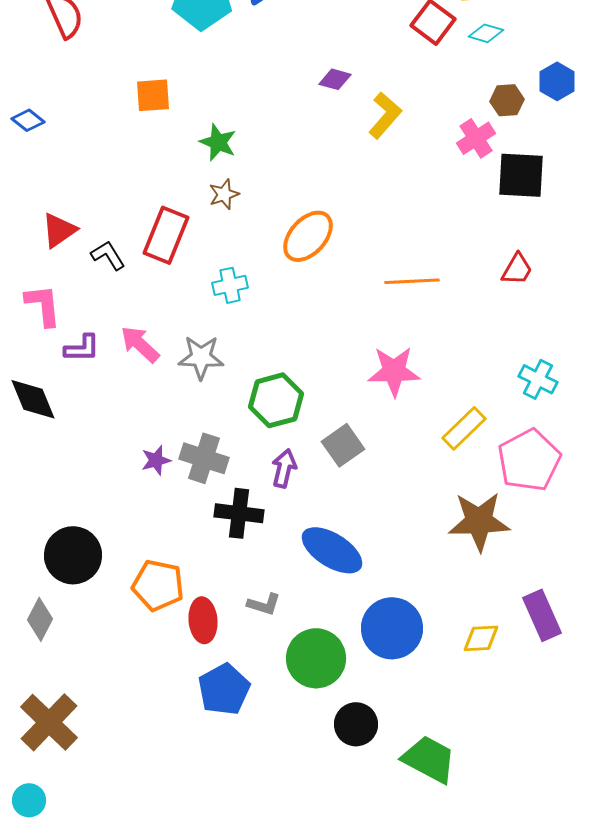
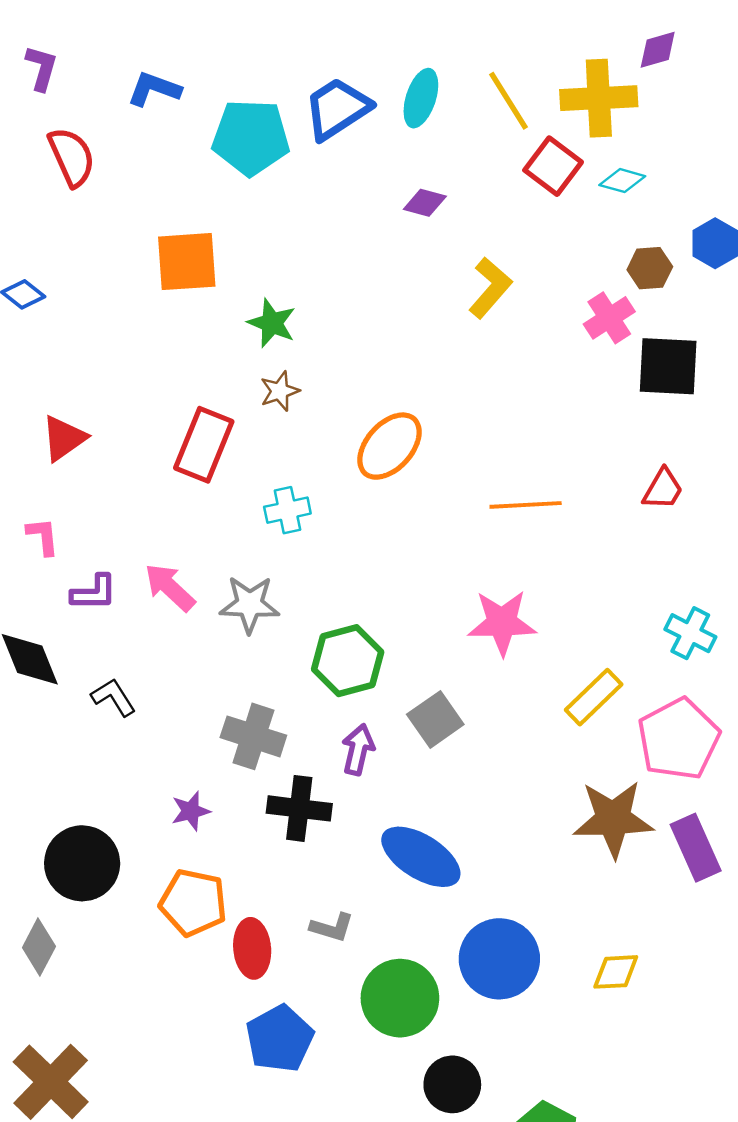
purple diamond: (335, 79) -> (425, 203), moved
orange square: (153, 95) -> (187, 262), size x1.4
black L-shape: (108, 255) -> (113, 697), moved
pink L-shape: (43, 305) -> (43, 536), size x0.7
purple star: (156, 460) -> (191, 811), moved
purple rectangle: (542, 615) -> (696, 848), moved

